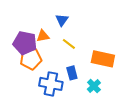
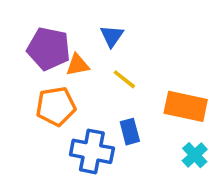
purple pentagon: (25, 43) -> (49, 49), moved
cyan cross: (94, 86) -> (195, 155), moved

